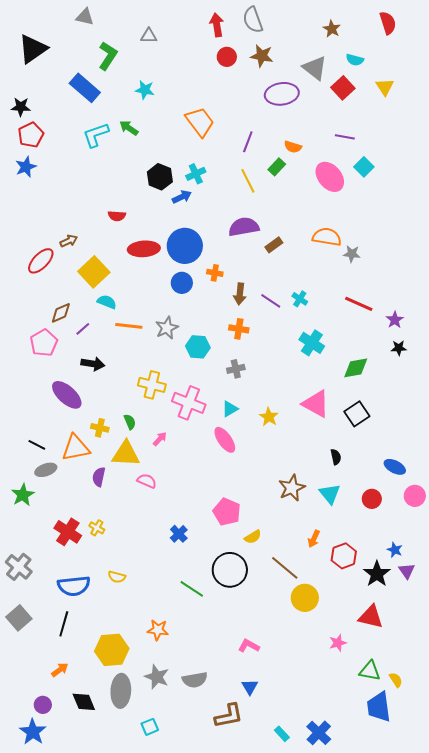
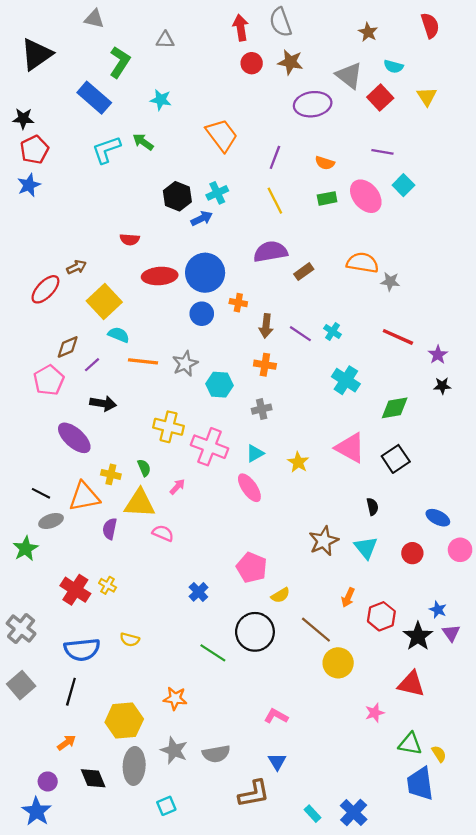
green rectangle: (277, 167) -> (327, 198), moved, turned 36

